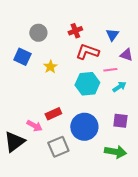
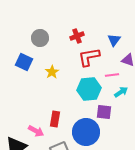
red L-shape: (87, 52) -> (89, 57), turned -30
red rectangle: (53, 114) -> (55, 119), turned -56
purple square: (120, 121) -> (104, 112), moved

